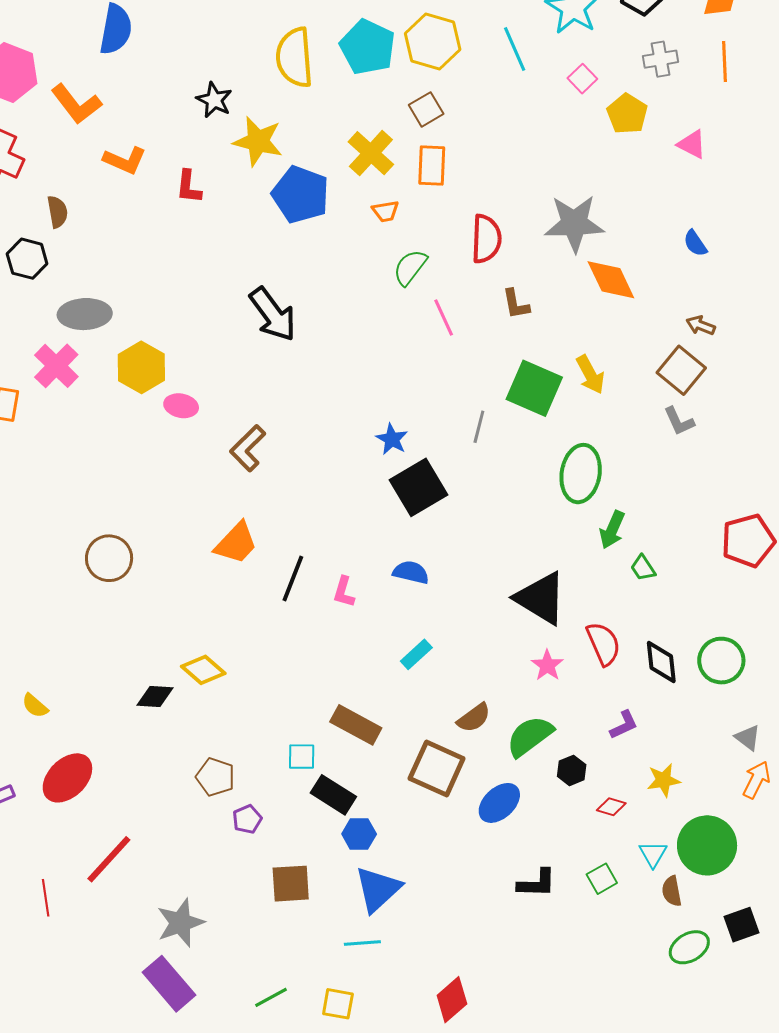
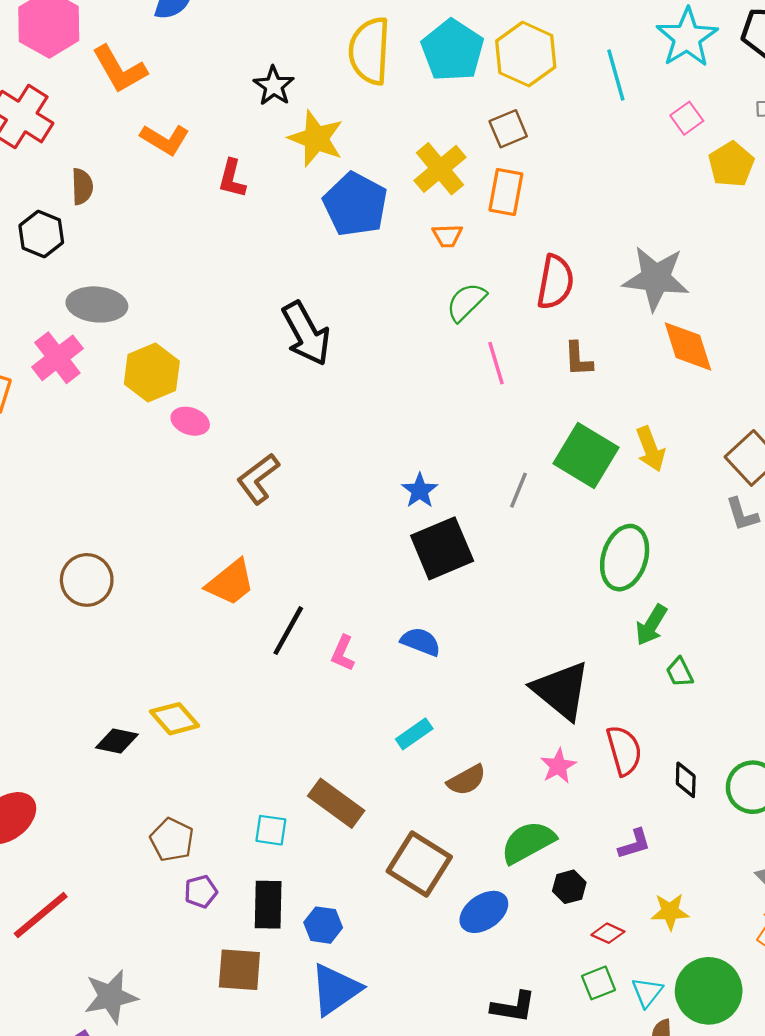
black diamond: (661, 662) -> (686, 780), size x0.7
brown semicircle: (474, 718) -> (467, 780), moved
black rectangle: (333, 795) -> (268, 905), moved, turned 51
green square: (602, 879) -> (599, 983), moved

